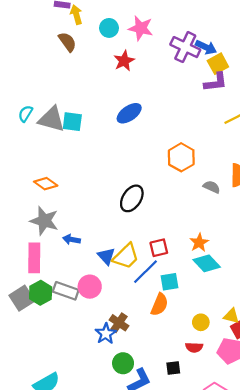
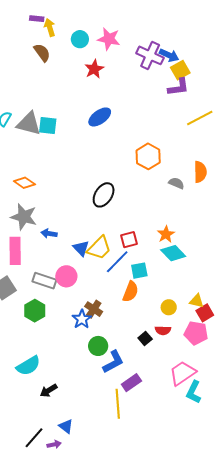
green hexagon: (41, 293) -> (35, 311), moved
black square: (173, 368) -> (145, 339), moved, turned -32

